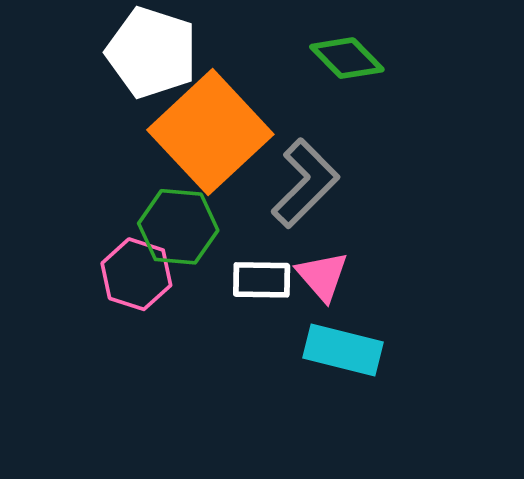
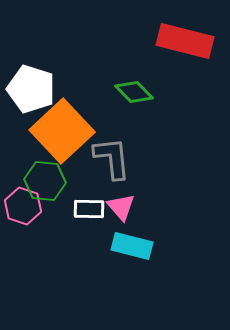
gray L-shape: (305, 183) -> (112, 158), turned -51

